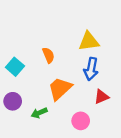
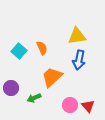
cyan square: (15, 67) -> (19, 51), moved
red triangle: (101, 97) -> (88, 106), moved, turned -48

